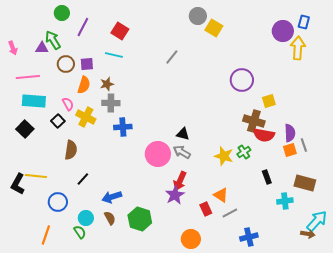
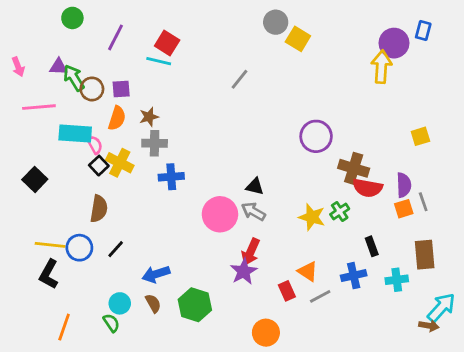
green circle: (62, 13) -> (72, 18), moved
green arrow: (53, 40) -> (74, 78), moved
yellow arrow: (298, 48) -> (381, 67), moved
cyan line: (114, 55) -> (159, 61), moved
purple circle: (242, 80) -> (316, 136), moved
cyan rectangle: (34, 101) -> (75, 134), moved
yellow square: (269, 101) -> (420, 136), moved
black square: (58, 121) -> (99, 166), moved
brown rectangle: (305, 183) -> (425, 255), turned 70
black L-shape: (18, 184) -> (49, 274), moved
blue circle: (58, 202) -> (79, 248), moved
blue cross: (249, 237) -> (354, 276), moved

